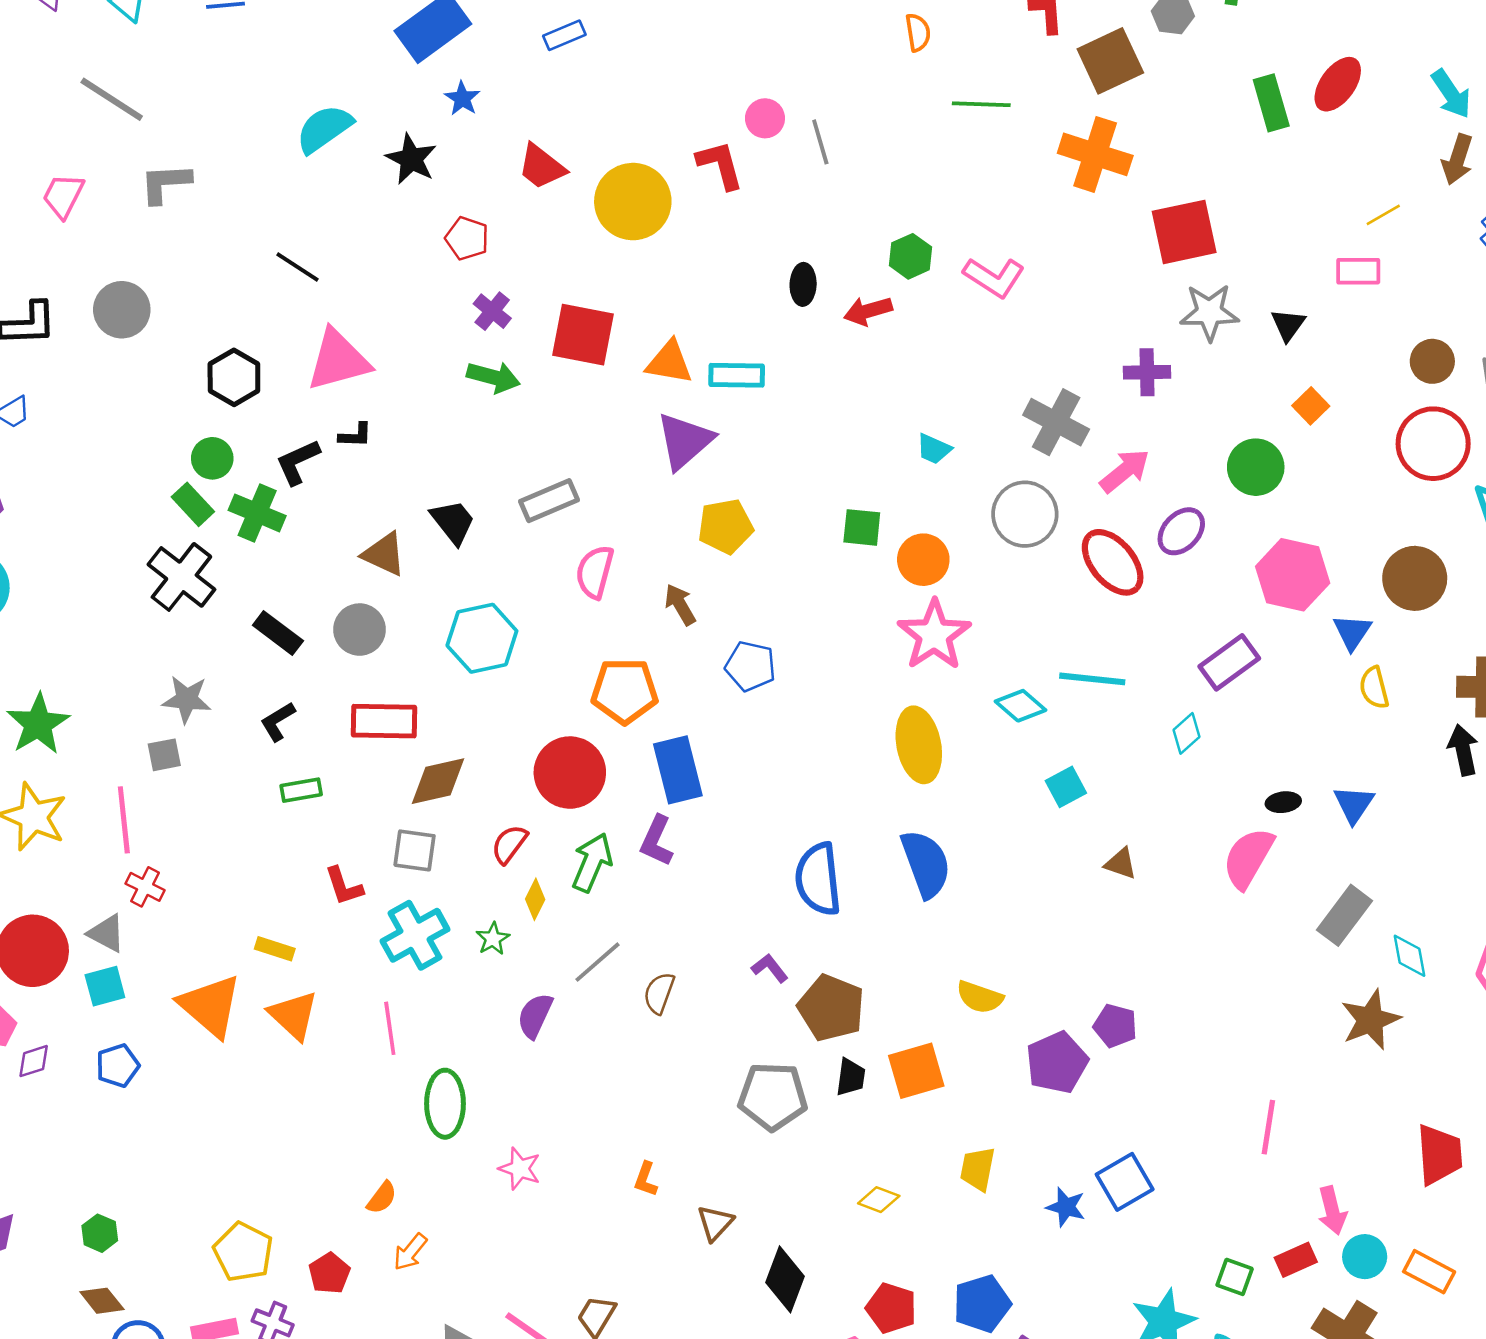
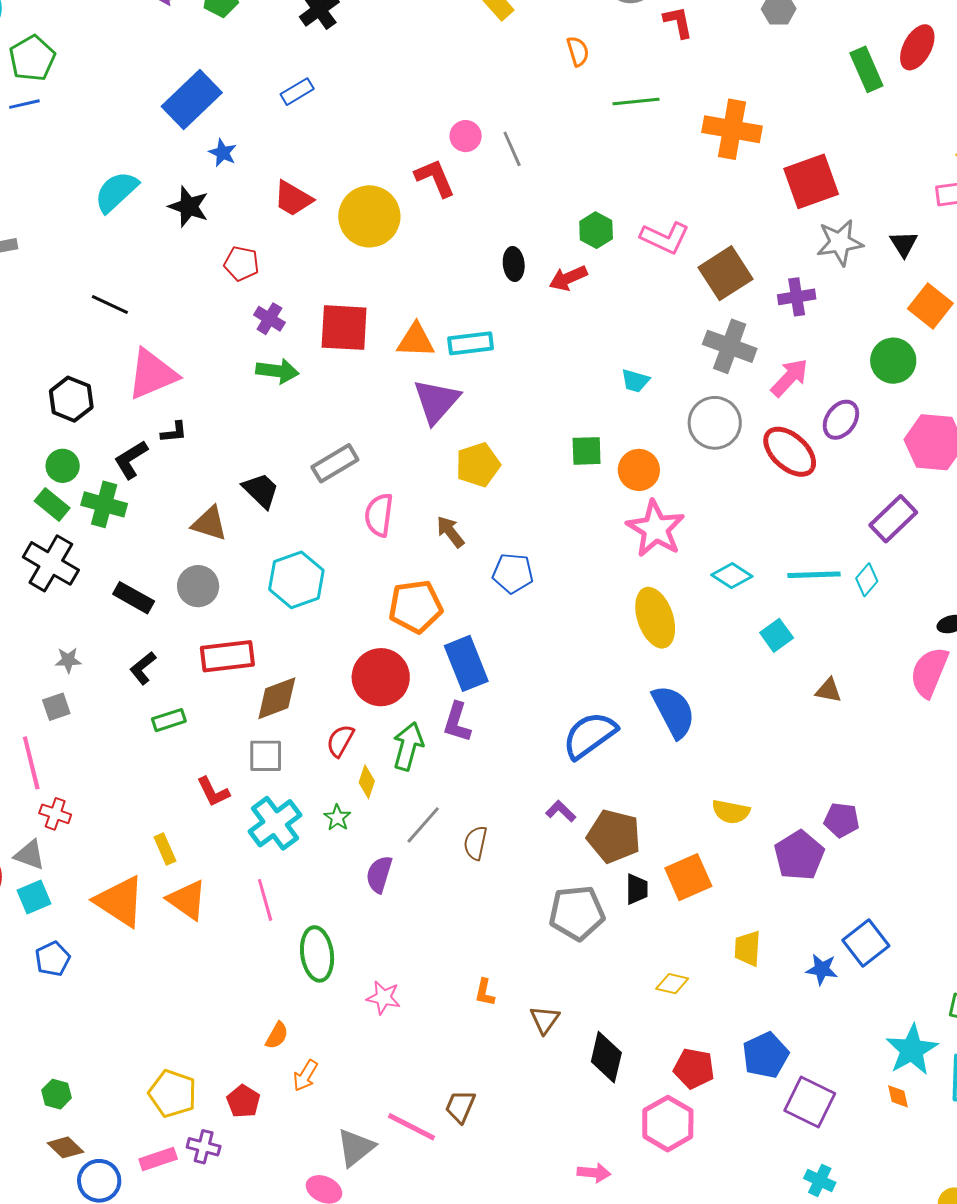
brown square: (1110, 61) -> (725, 273), moved
orange square: (1311, 406) -> (930, 306), size x1.5
cyan line: (1092, 679) -> (814, 575), moved
gray star: (187, 699) -> (68, 660), size x0.7
blue semicircle: (818, 879) -> (590, 735), turned 68
yellow rectangle: (275, 949) -> (165, 849), turned 56

